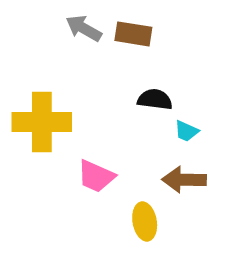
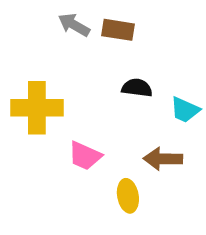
cyan trapezoid: (186, 131) -> (185, 110), moved, size x1.4

